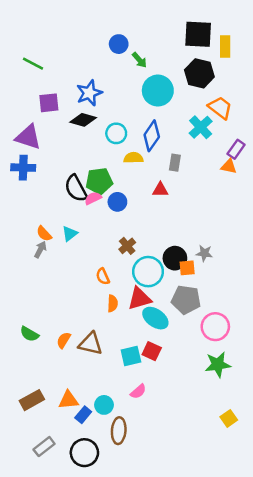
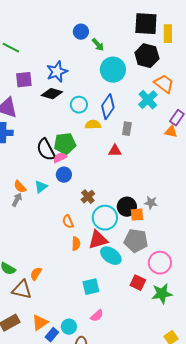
blue circle: (117, 202) -> (64, 175), moved
brown triangle: (91, 344) -> (22, 290), moved
red square: (152, 351) -> (138, 283), moved
orange triangle: (69, 400) -> (40, 323), turned -30

